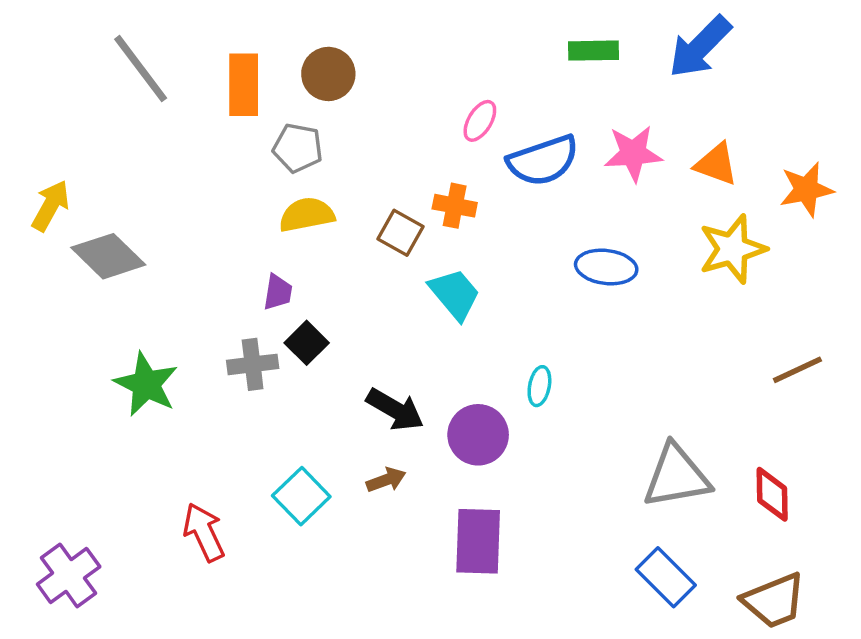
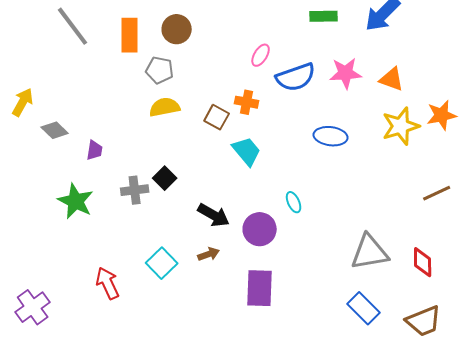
orange star: (806, 189) -> (442, 115), moved
gray diamond: (108, 256) -> (55, 130), size x0.7
purple trapezoid: (278, 292) -> (95, 150), moved
cyan ellipse: (539, 386) -> (294, 202), turned -35

